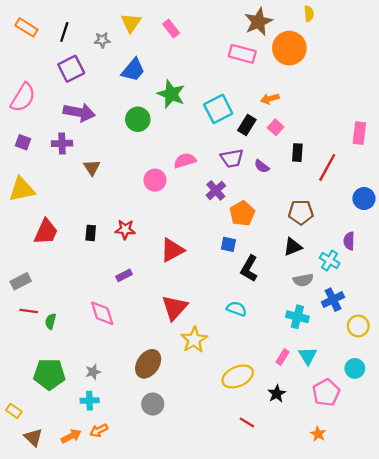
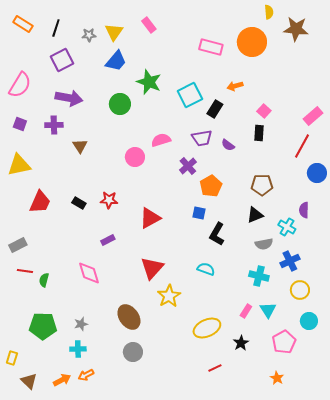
brown star: (258, 22) -> (296, 29), moved, turned 30
yellow triangle: (131, 23) -> (114, 32), moved
pink square: (276, 127) -> (264, 111), moved
pink rectangle: (359, 133) -> (313, 116), turned 42
red line: (327, 167) -> (302, 146), moved
black rectangle: (91, 233) -> (79, 203), turned -64
yellow circle: (358, 326) -> (300, 290), moved
brown ellipse: (148, 364) -> (129, 317), turned -70
yellow rectangle: (14, 411) -> (12, 358), turned 72
red line: (247, 422) -> (215, 368), turned -56

